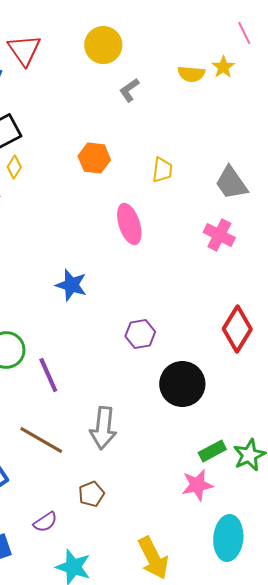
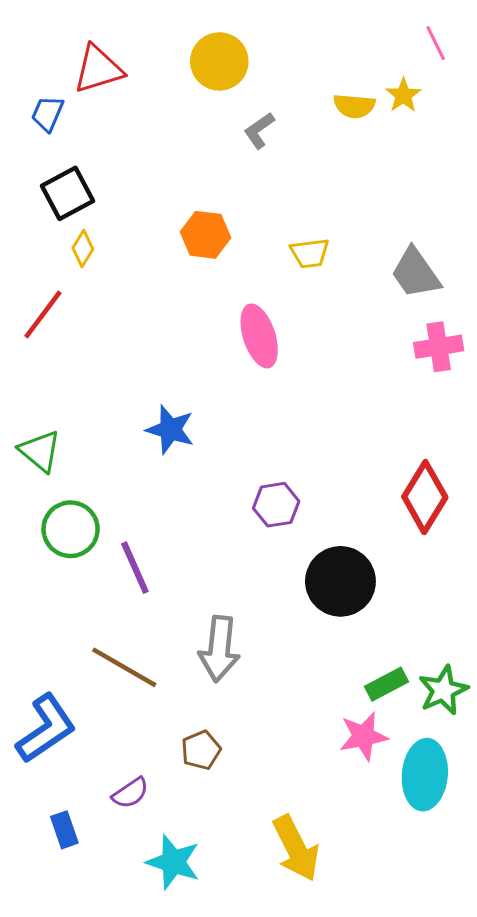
red triangle: (24, 50) -> (98, 69), turned 48
yellow trapezoid: (162, 170) -> (310, 253), turned 76
pink cross: (219, 235) -> (439, 347), moved, turned -36
cyan ellipse: (228, 538) -> (425, 775), moved

